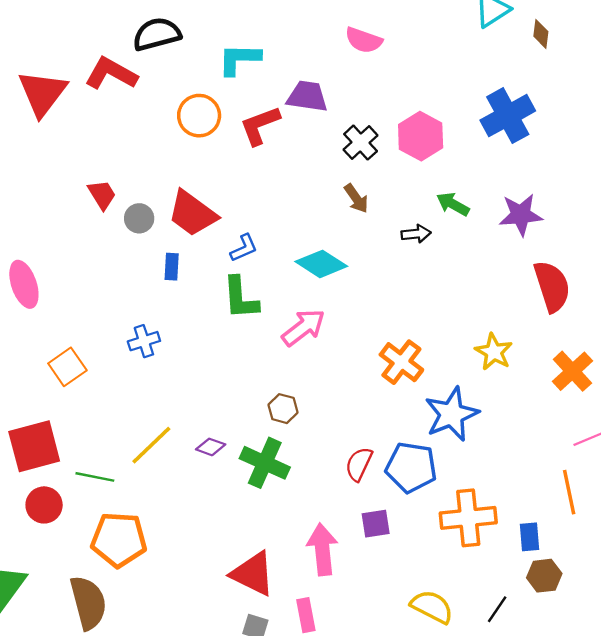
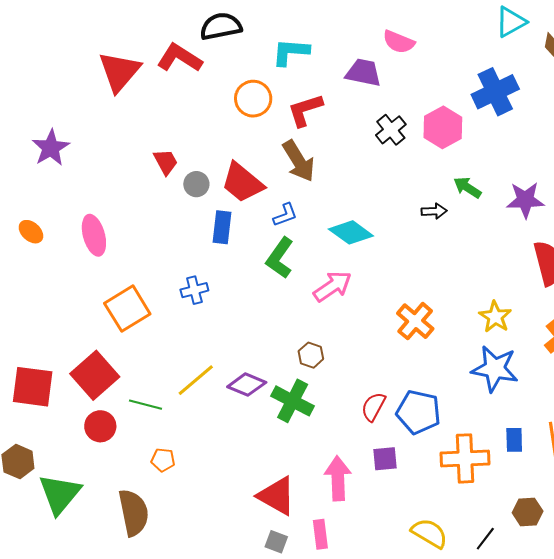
purple trapezoid: (307, 96) -> (363, 73), moved
blue cross: (508, 116) -> (495, 92), moved
brown arrow: (356, 198) -> (299, 161), moved, size x1.6
blue rectangle: (172, 267) -> (222, 227), size x1.4
green L-shape: (240, 298) -> (280, 258), turned 36
orange square: (67, 367) -> (127, 309), size x1.4
blue star: (452, 414) -> (495, 369), moved, turned 30
red square: (34, 446) -> (95, 375), turned -30
purple diamond: (211, 447) -> (247, 385), size x1.5
blue rectangle: (530, 537) -> (514, 440), moved
orange pentagon: (119, 540) -> (163, 460), size x0.5

